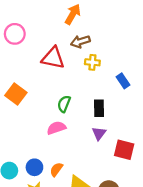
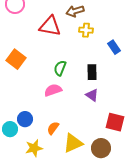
purple triangle: (99, 133) -> (92, 95), turned -32
red square: (124, 150) -> (115, 122), moved
blue circle: (34, 167) -> (25, 119), moved

